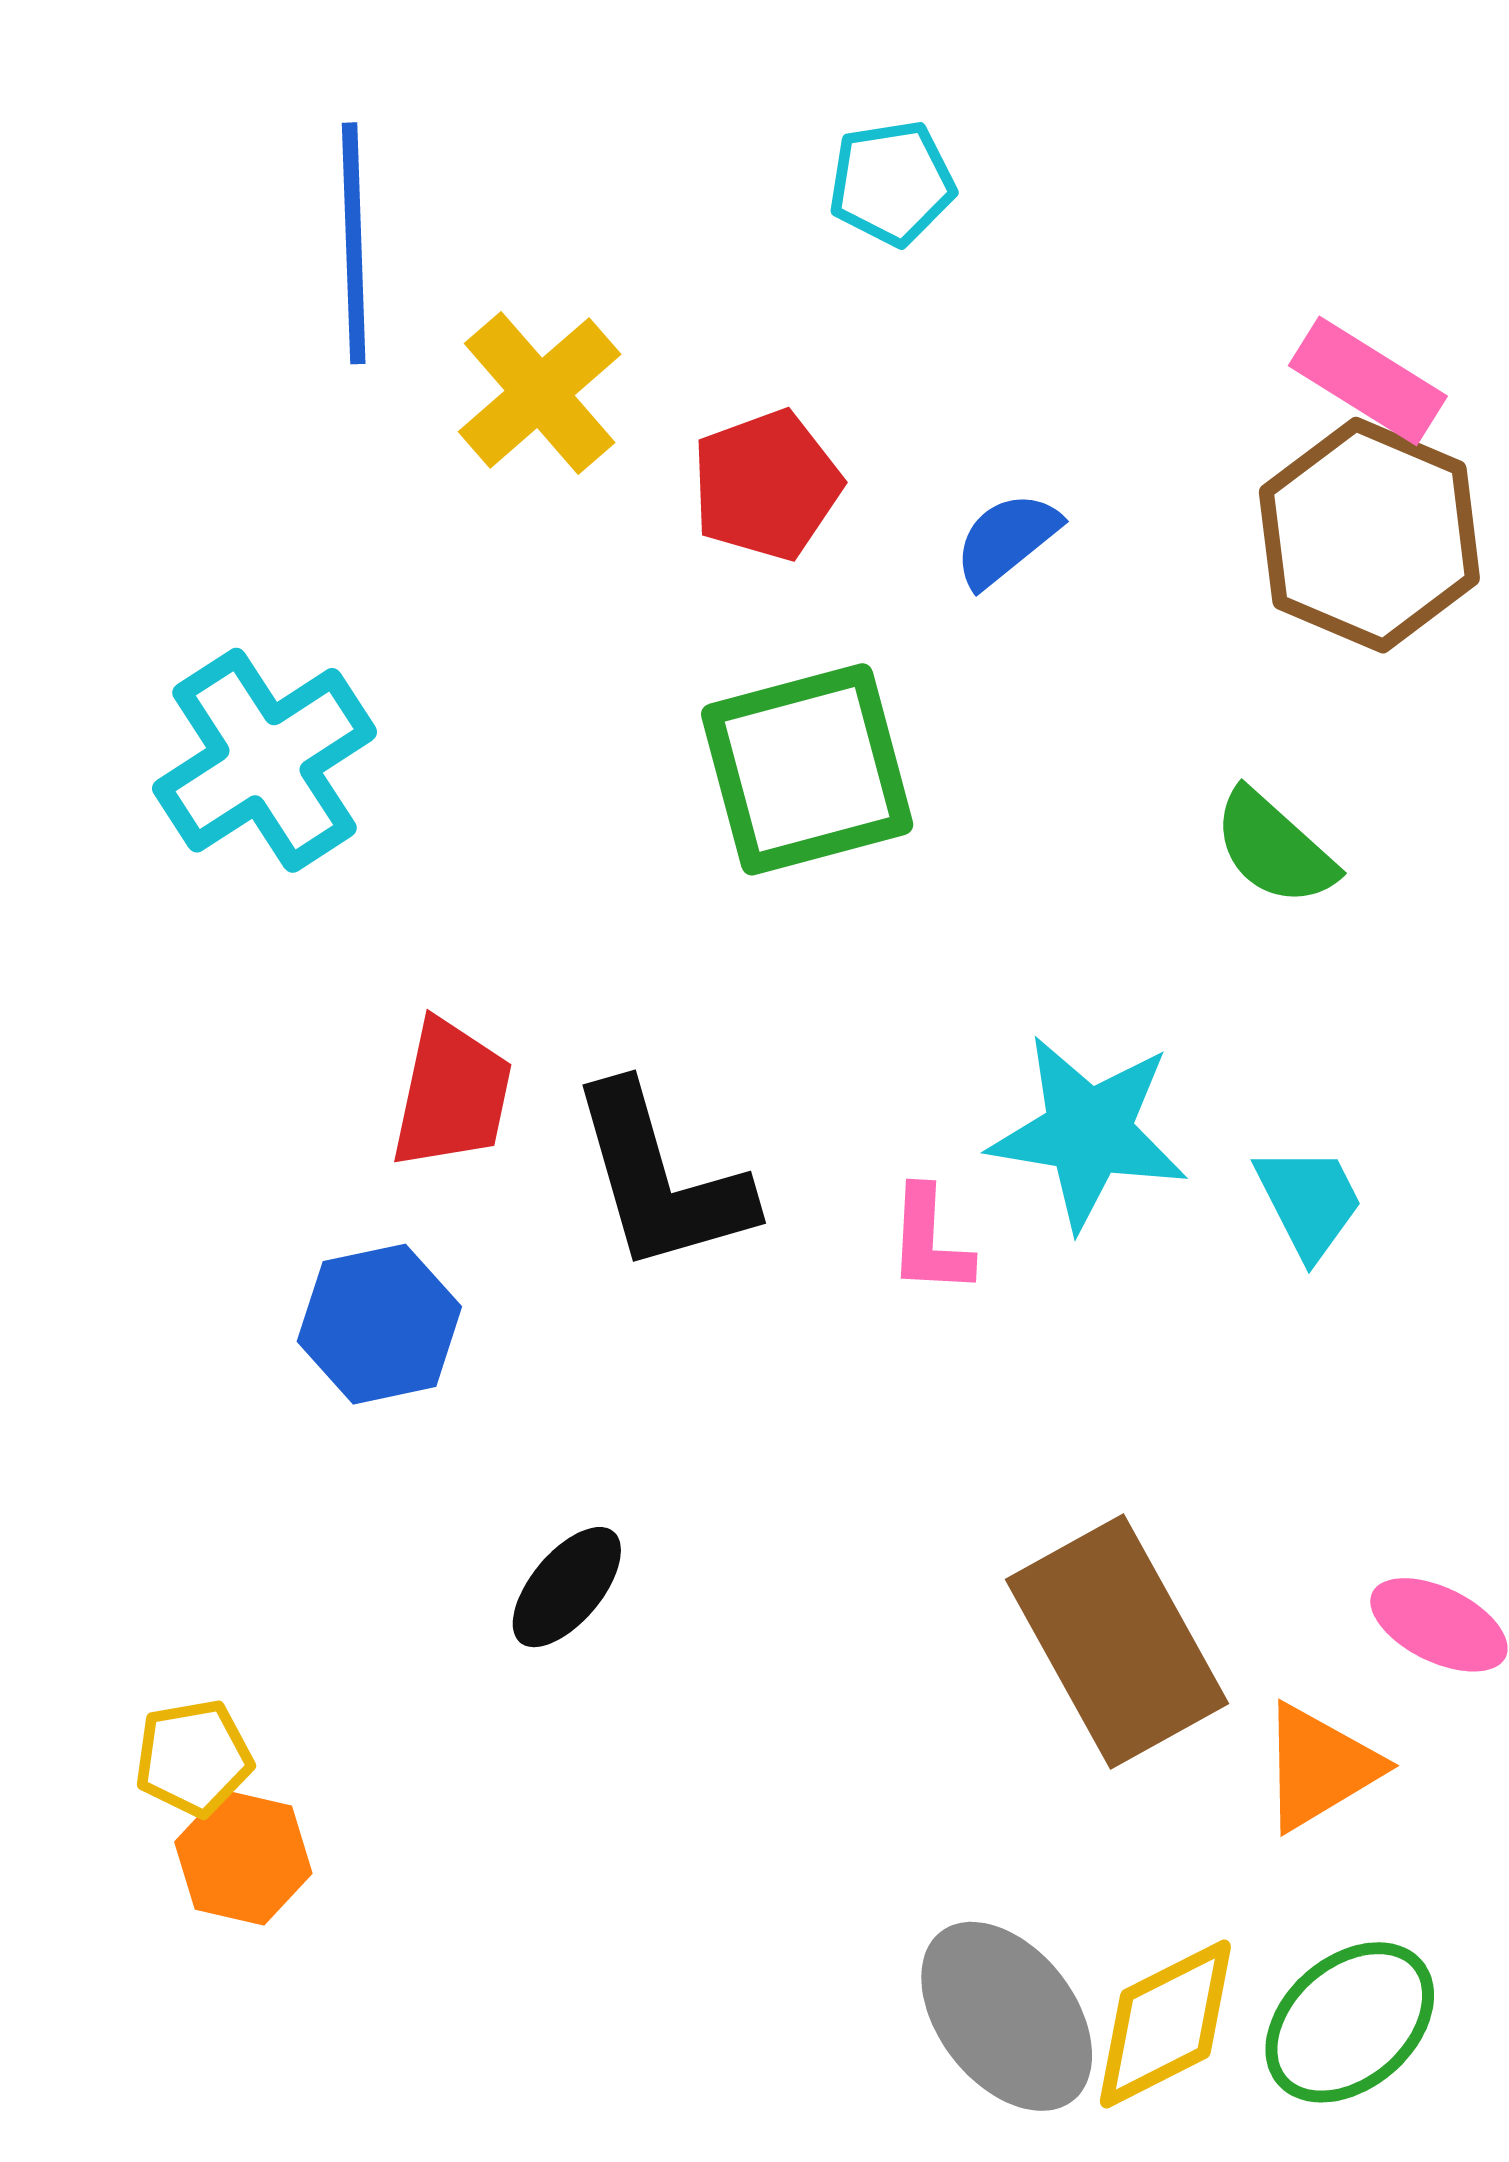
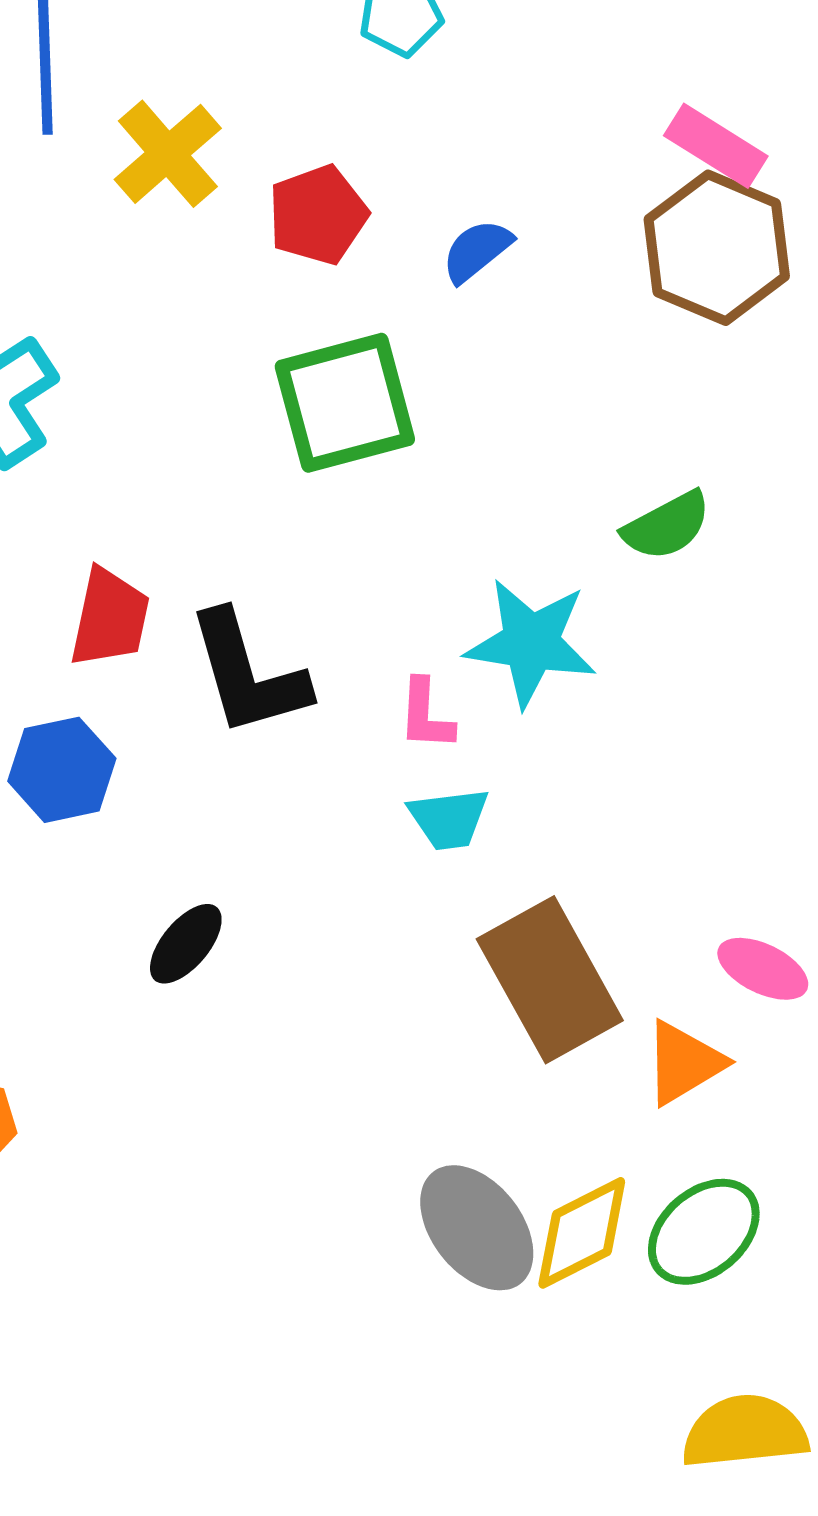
green semicircle: (1274, 848) -> (667, 526), moved, turned -70
cyan trapezoid: (1309, 1202) -> (449, 819), moved, turned 110

